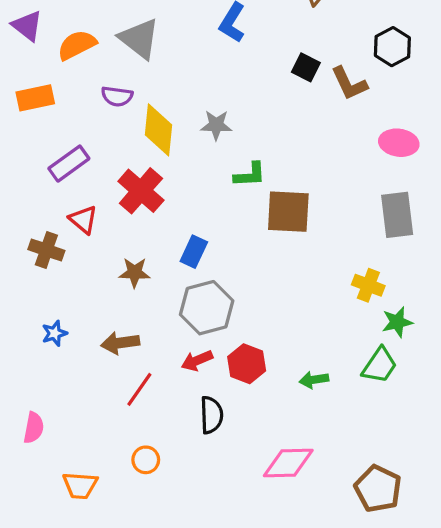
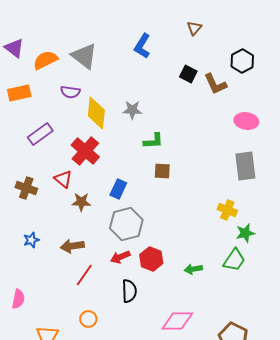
brown square: (288, 212) -> (162, 171), moved, size x0.6
red triangle: (83, 220) -> (63, 179), moved

